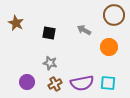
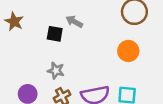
gray arrow: (84, 30) -> (74, 22), moved

